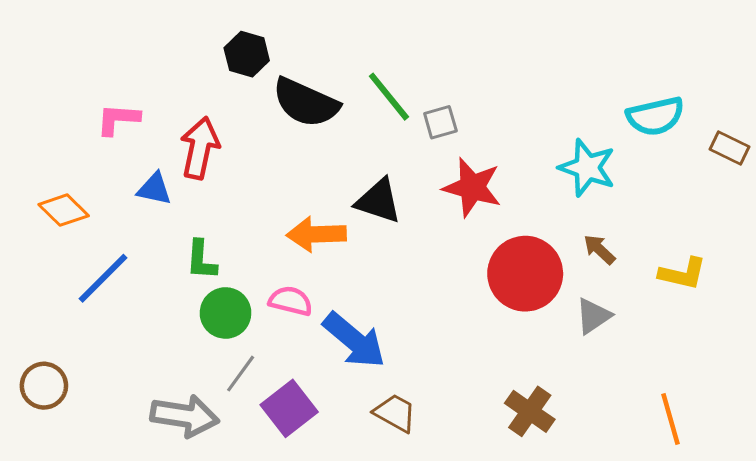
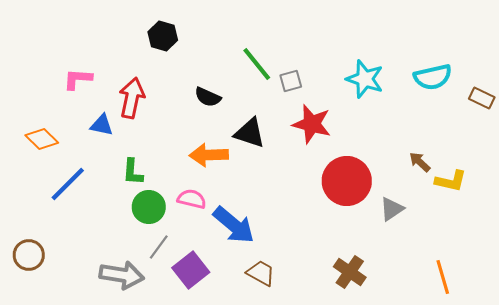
black semicircle: (306, 103) -> (208, 97), moved, size x0.6
cyan star: (587, 168) -> (365, 79), moved
brown arrow: (599, 249) -> (420, 162), moved

